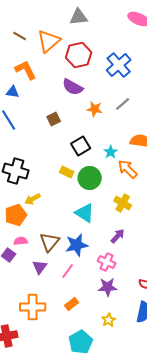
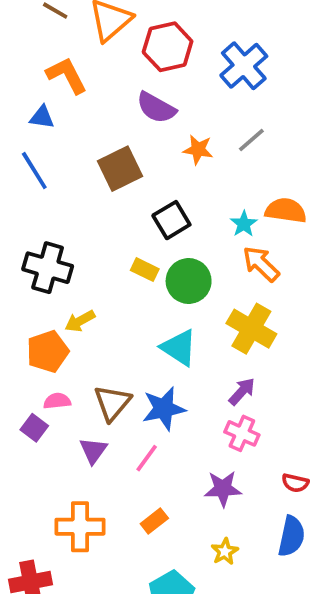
brown square: (54, 119) -> (120, 169), size x1.6
cyan star: (111, 152) -> (244, 224), moved
yellow cross: (123, 203) -> (251, 329), size x1.4
pink cross: (107, 262) -> (242, 433), moved

